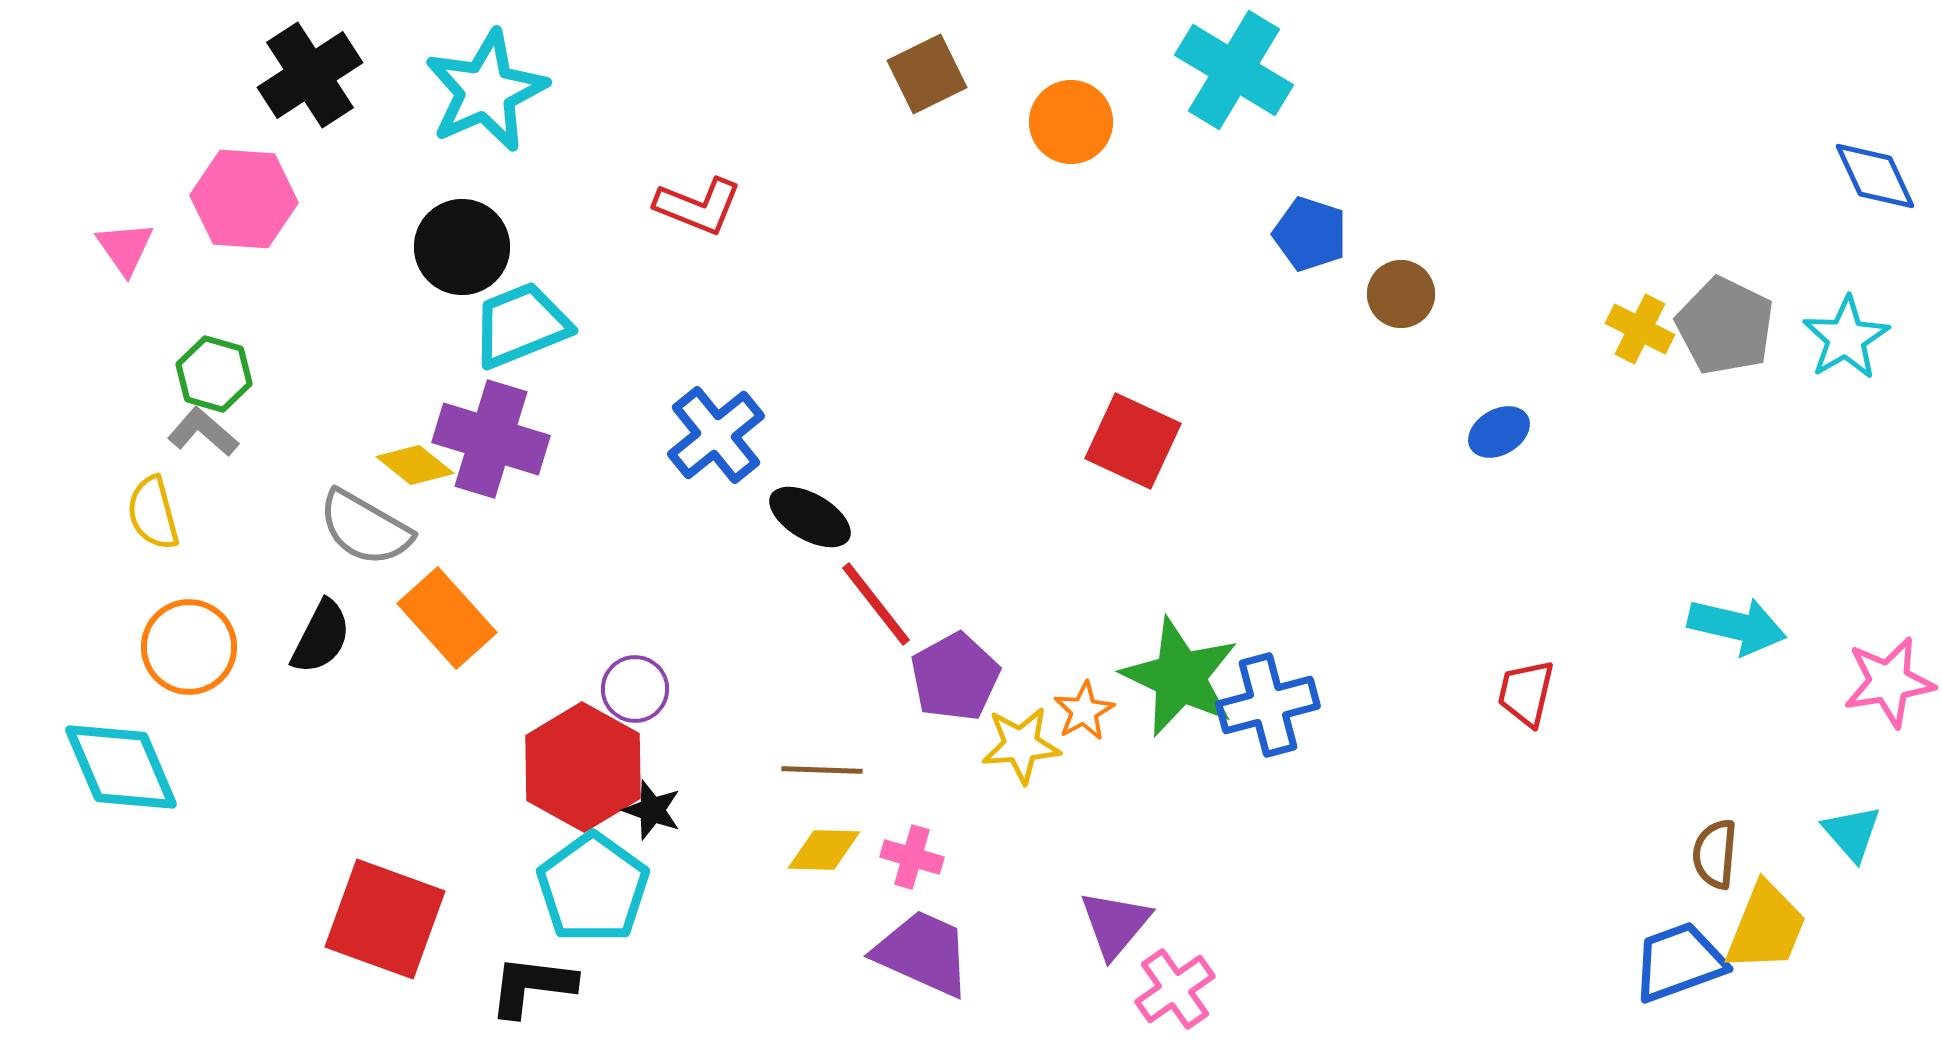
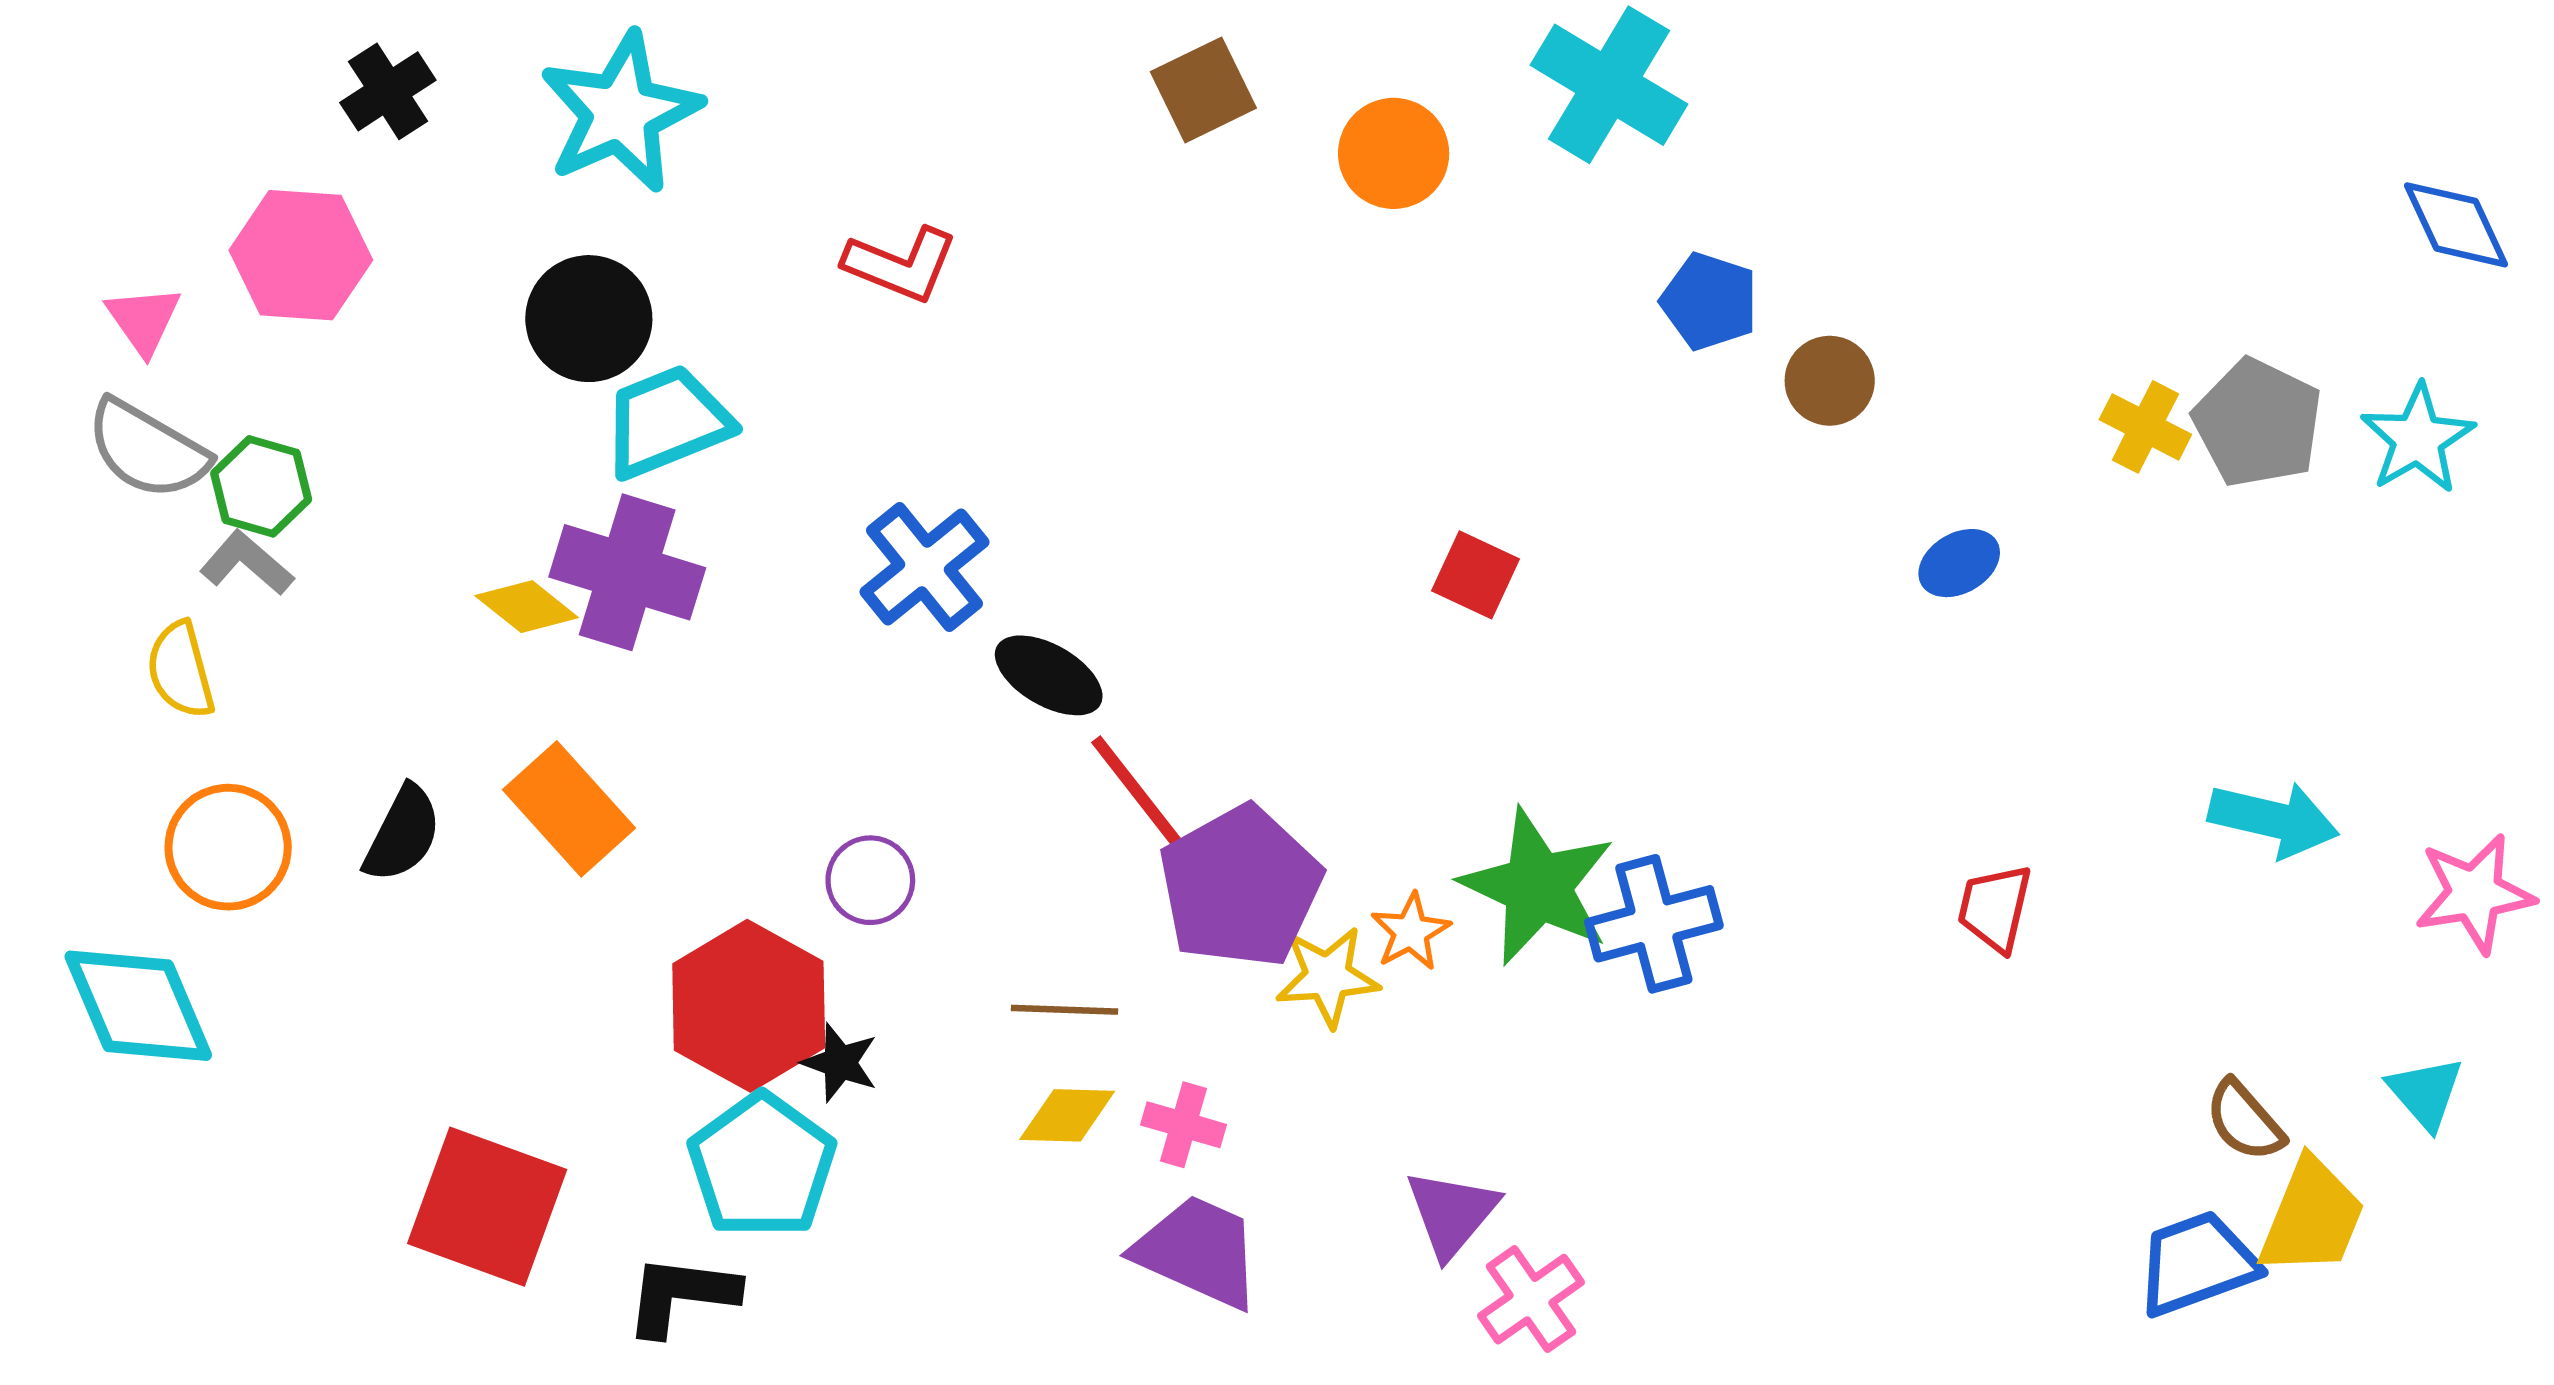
black cross: (310, 75) -> (388, 91), size x0.7
red square: (1133, 441) -> (1476, 575), size x0.7
gray semicircle: (365, 528) -> (147, 449), moved
purple pentagon: (955, 677) -> (1240, 887), size x1.4
purple circle: (635, 689) -> (870, 880), moved
brown semicircle: (1715, 854) -> (2245, 1121), turned -46

